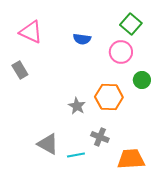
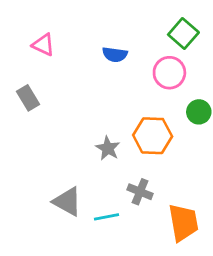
pink triangle: (31, 32) -> (43, 45), size x0.7
orange trapezoid: (131, 159) -> (183, 222), turned 84

